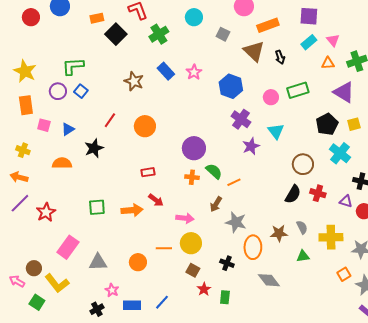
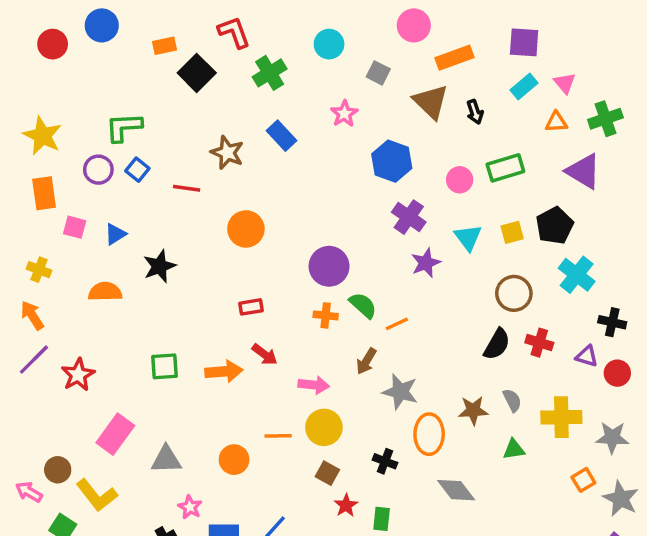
pink star: (194, 72) -> (344, 114), moved
red line: (110, 120) -> (187, 188), moved, turned 63
yellow square: (354, 124) -> (512, 232), moved
orange arrow: (19, 177) -> (32, 315), turned 42

